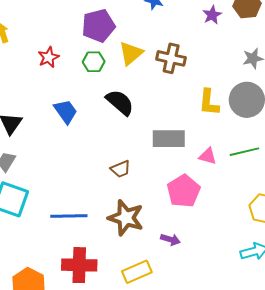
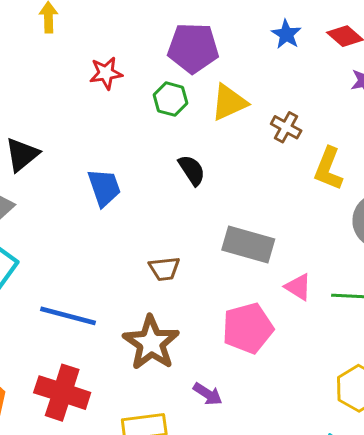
brown cross: (171, 58) -> (286, 127), size x0.7
black semicircle: (120, 102) -> (192, 170), size x0.7
yellow L-shape: (209, 102) -> (328, 169), moved
blue trapezoid: (66, 111) -> (104, 188), moved

